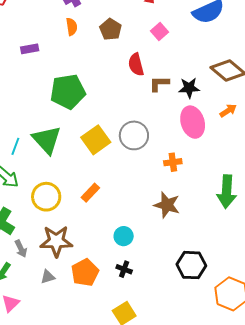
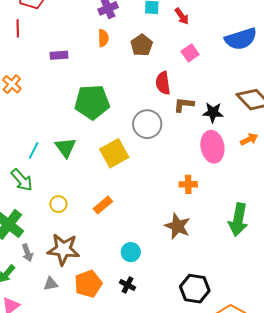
gray circle: (134, 135) -> (147, 124), moved
green triangle: (47, 140) -> (66, 147), size x0.7
yellow circle: (46, 197) -> (58, 204), size x0.6

